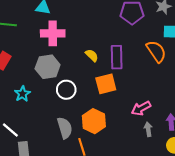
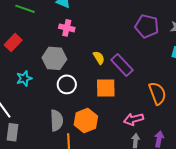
pink cross: (53, 33) -> (67, 28), size x0.7
orange semicircle: (156, 51) -> (157, 93), moved
purple rectangle: (117, 57) -> (122, 65), turned -55

